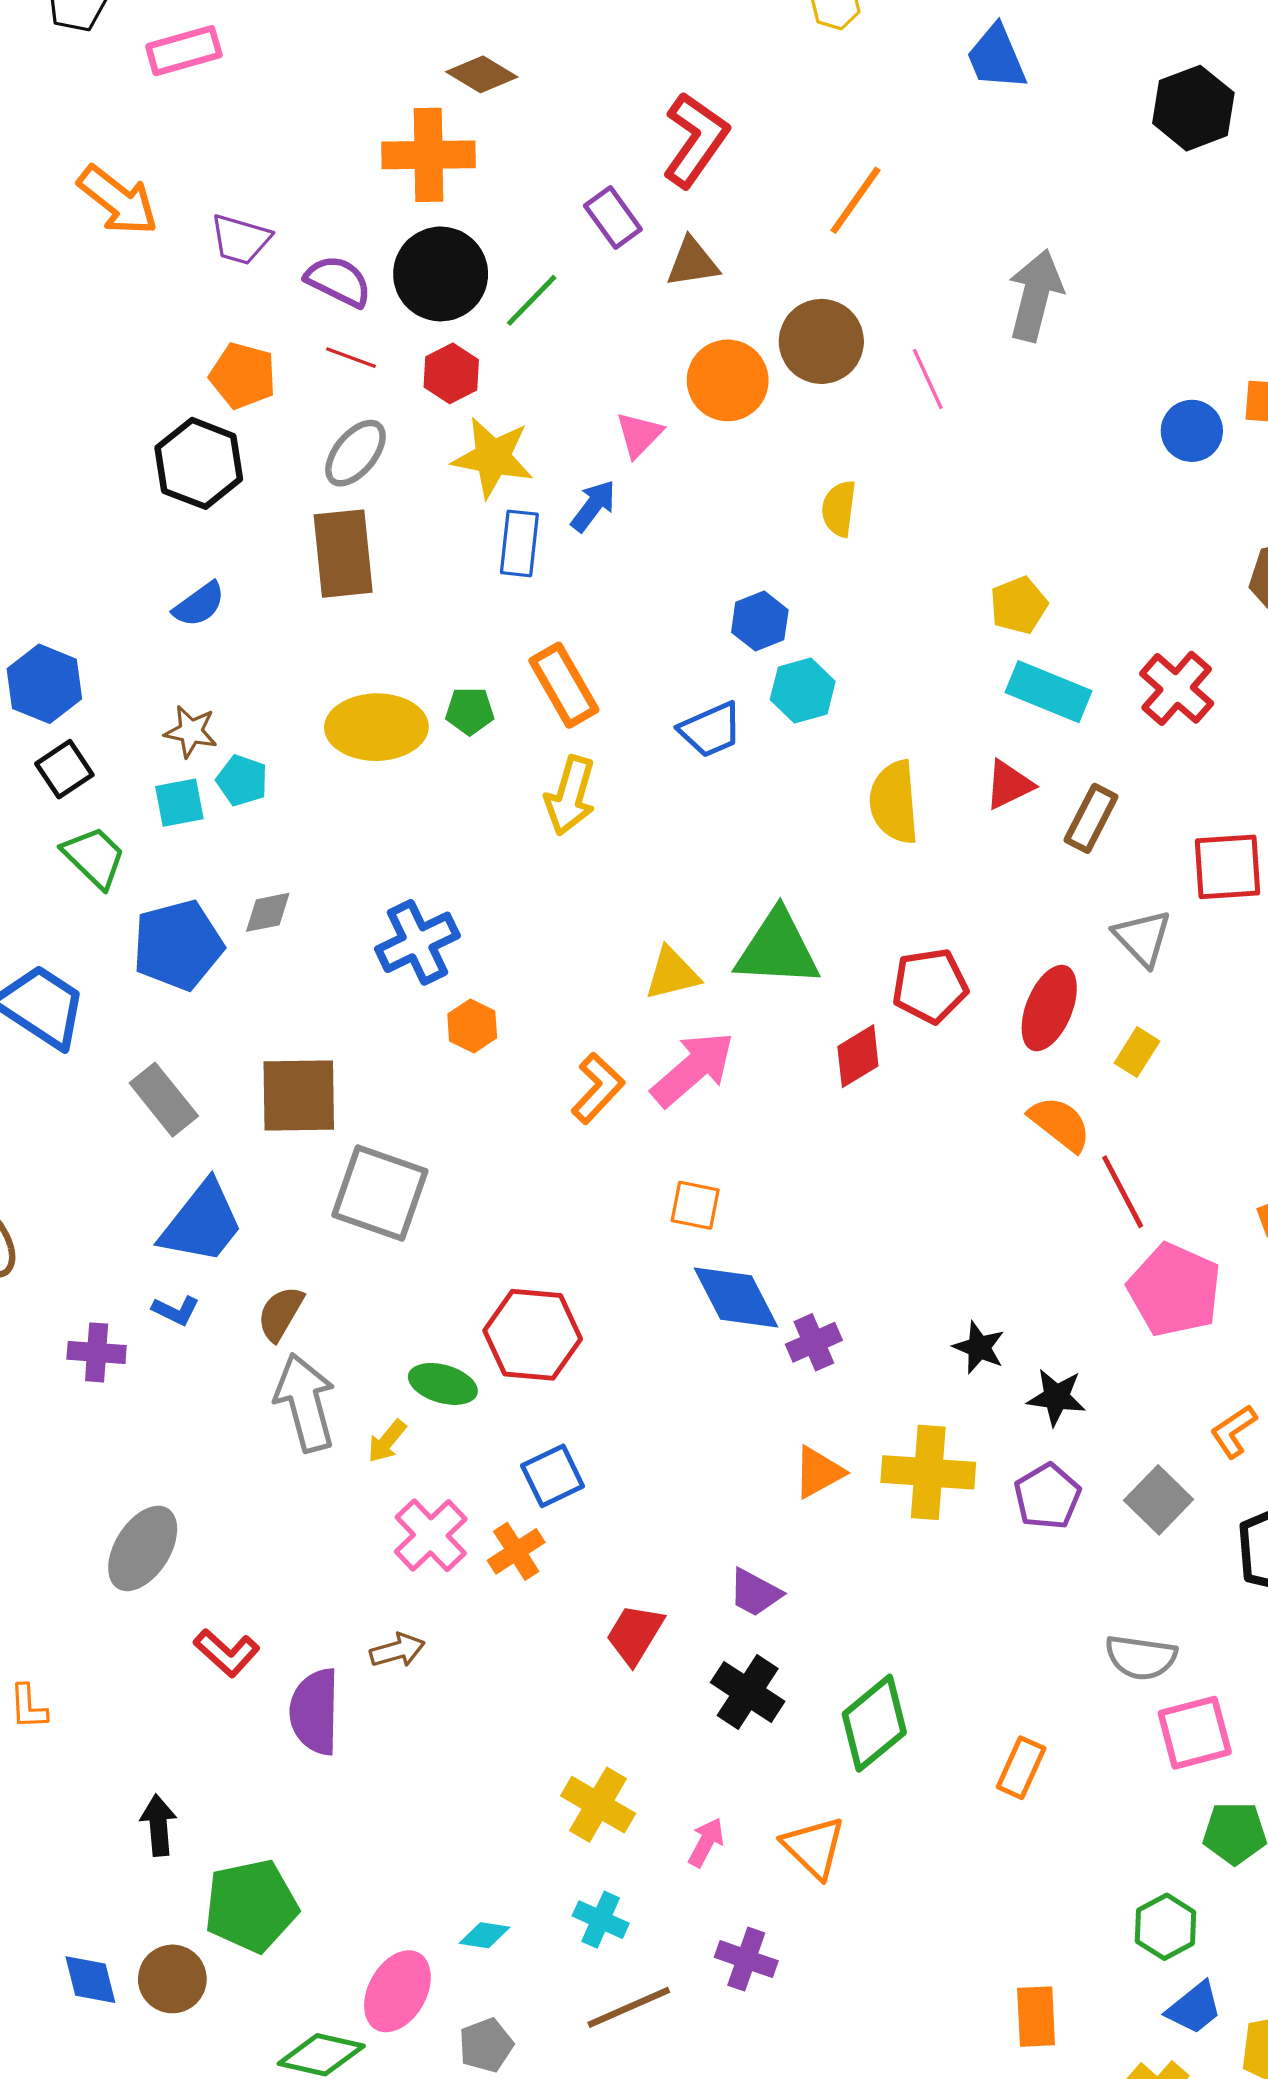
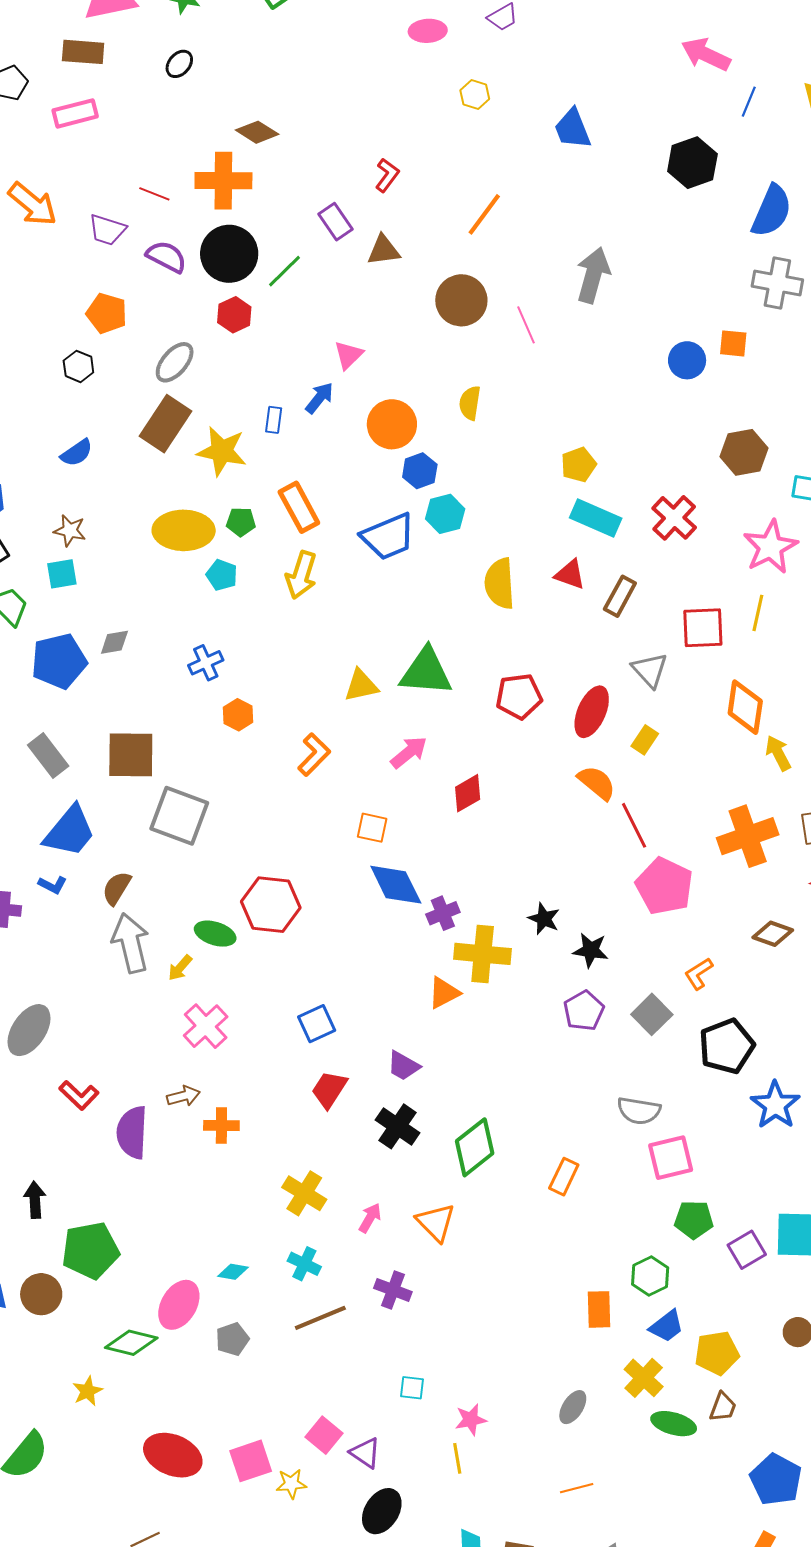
red L-shape: (695, 140) -> (387, 175), size x0.6
red line: (351, 358) -> (154, 194), moved
orange circle: (728, 380) -> (392, 424), moved
yellow star: (493, 457) -> (222, 451), moved
black hexagon: (199, 463) -> (78, 366), size x0.6
blue rectangle: (519, 543) -> (274, 420), size x0.7
brown rectangle: (343, 554) -> (166, 424), turned 38
blue trapezoid: (711, 730) -> (388, 537), size x1.4
cyan pentagon: (242, 780) -> (222, 575), moved
red triangle: (1009, 785) -> (570, 574), turned 44
blue cross: (417, 942) -> (206, 663), size x0.7
red diamond: (858, 1056) -> (468, 793), moved
pink arrow: (693, 1069) -> (409, 752), moved, size x0.7
yellow cross: (928, 1472) -> (483, 954), moved
blue square: (553, 1476) -> (317, 1024), moved
orange cross: (516, 1551) -> (221, 1125), moved, turned 32
orange rectangle: (1036, 2017) -> (599, 1309), moved

